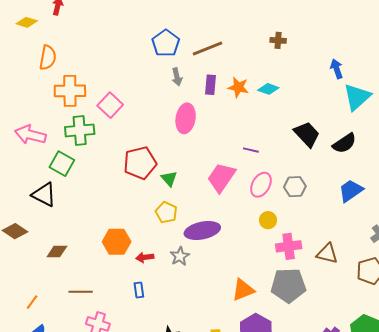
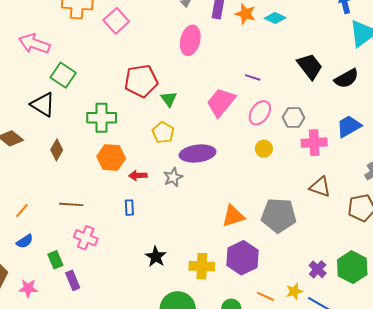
green cross: (80, 130) -> (102, 118), moved
pink cross: (289, 246) -> (314, 143), moved
brown diamond: (57, 251) -> (57, 150), moved, turned -65

